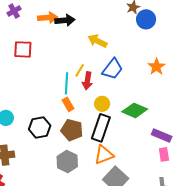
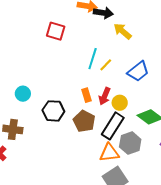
yellow arrow: (97, 41) -> (123, 31), moved
red arrow: (87, 81) -> (105, 96), moved
cyan line: (66, 83) -> (93, 59), moved
gray hexagon: (67, 162) -> (130, 143), moved

